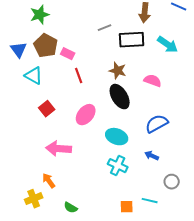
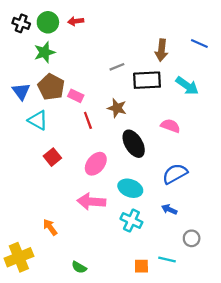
brown star: (118, 71) -> (117, 108), moved
pink arrow: (59, 149) -> (91, 202), moved
orange arrow: (49, 181) -> (50, 227), moved
yellow cross: (34, 199) -> (19, 257), moved, size x1.4

